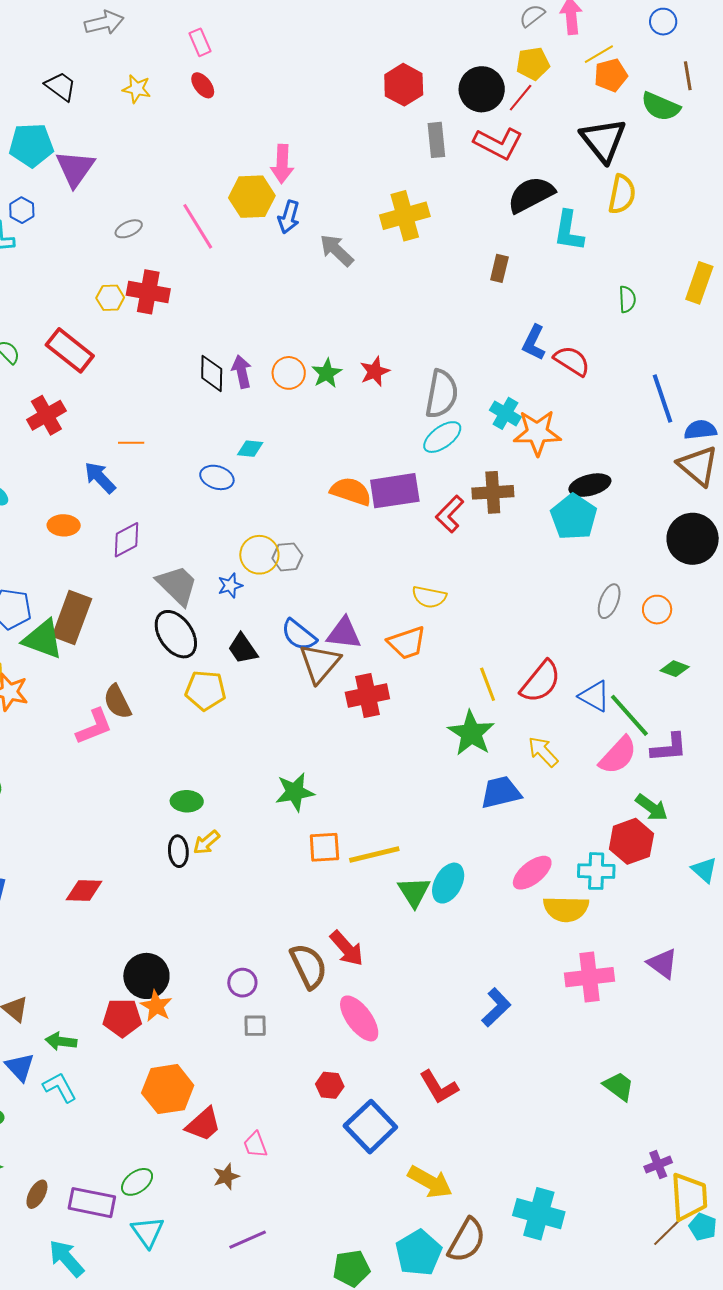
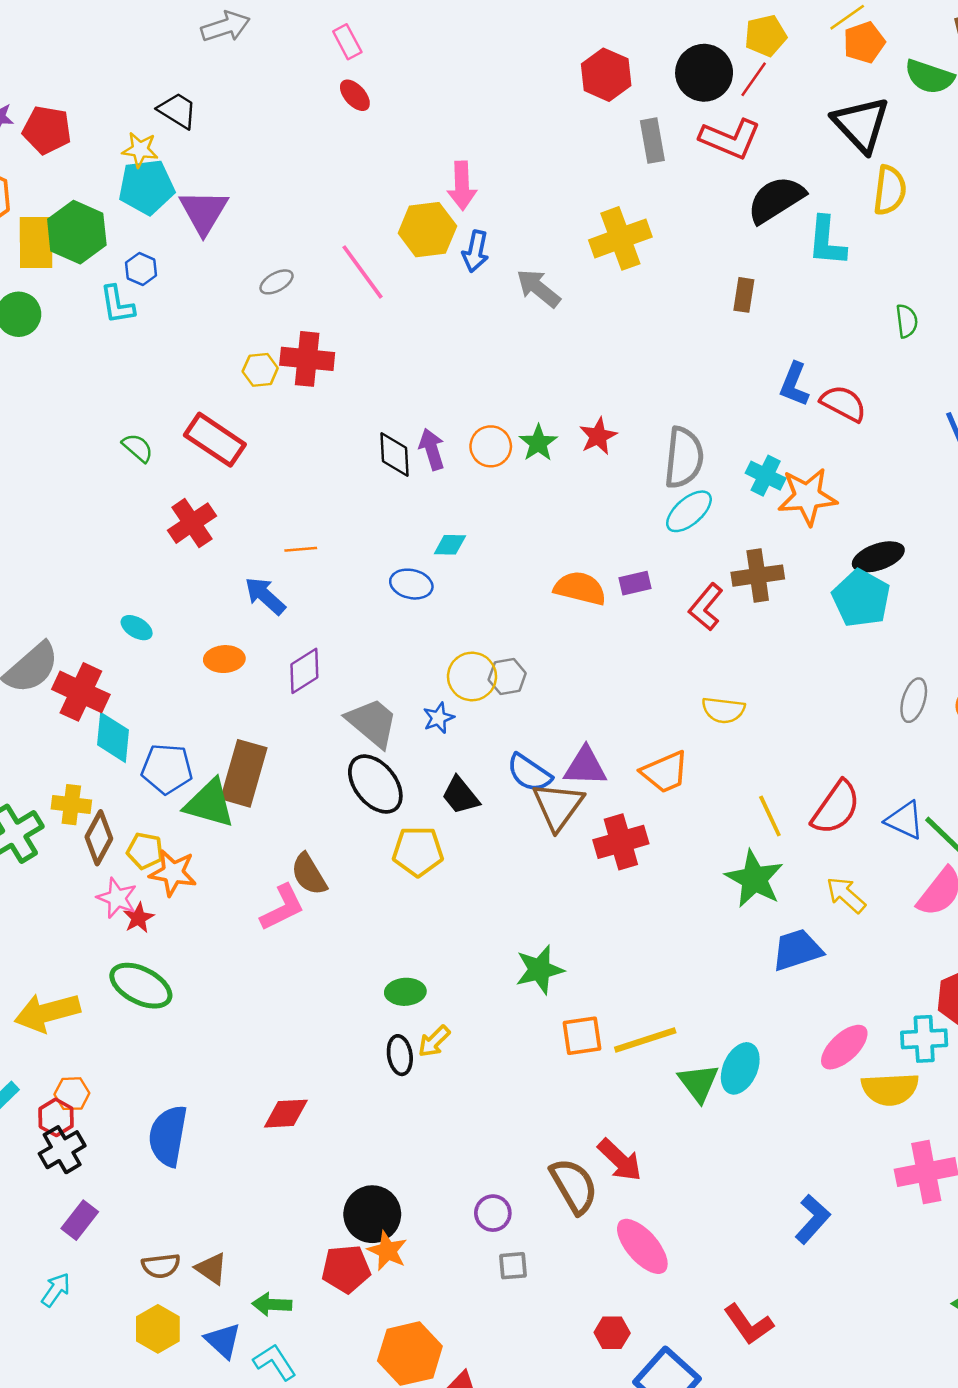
yellow star: (137, 89) -> (140, 150), moved
purple rectangle: (395, 491) -> (635, 583), size x0.5
yellow semicircle: (429, 597) -> (723, 710), moved

